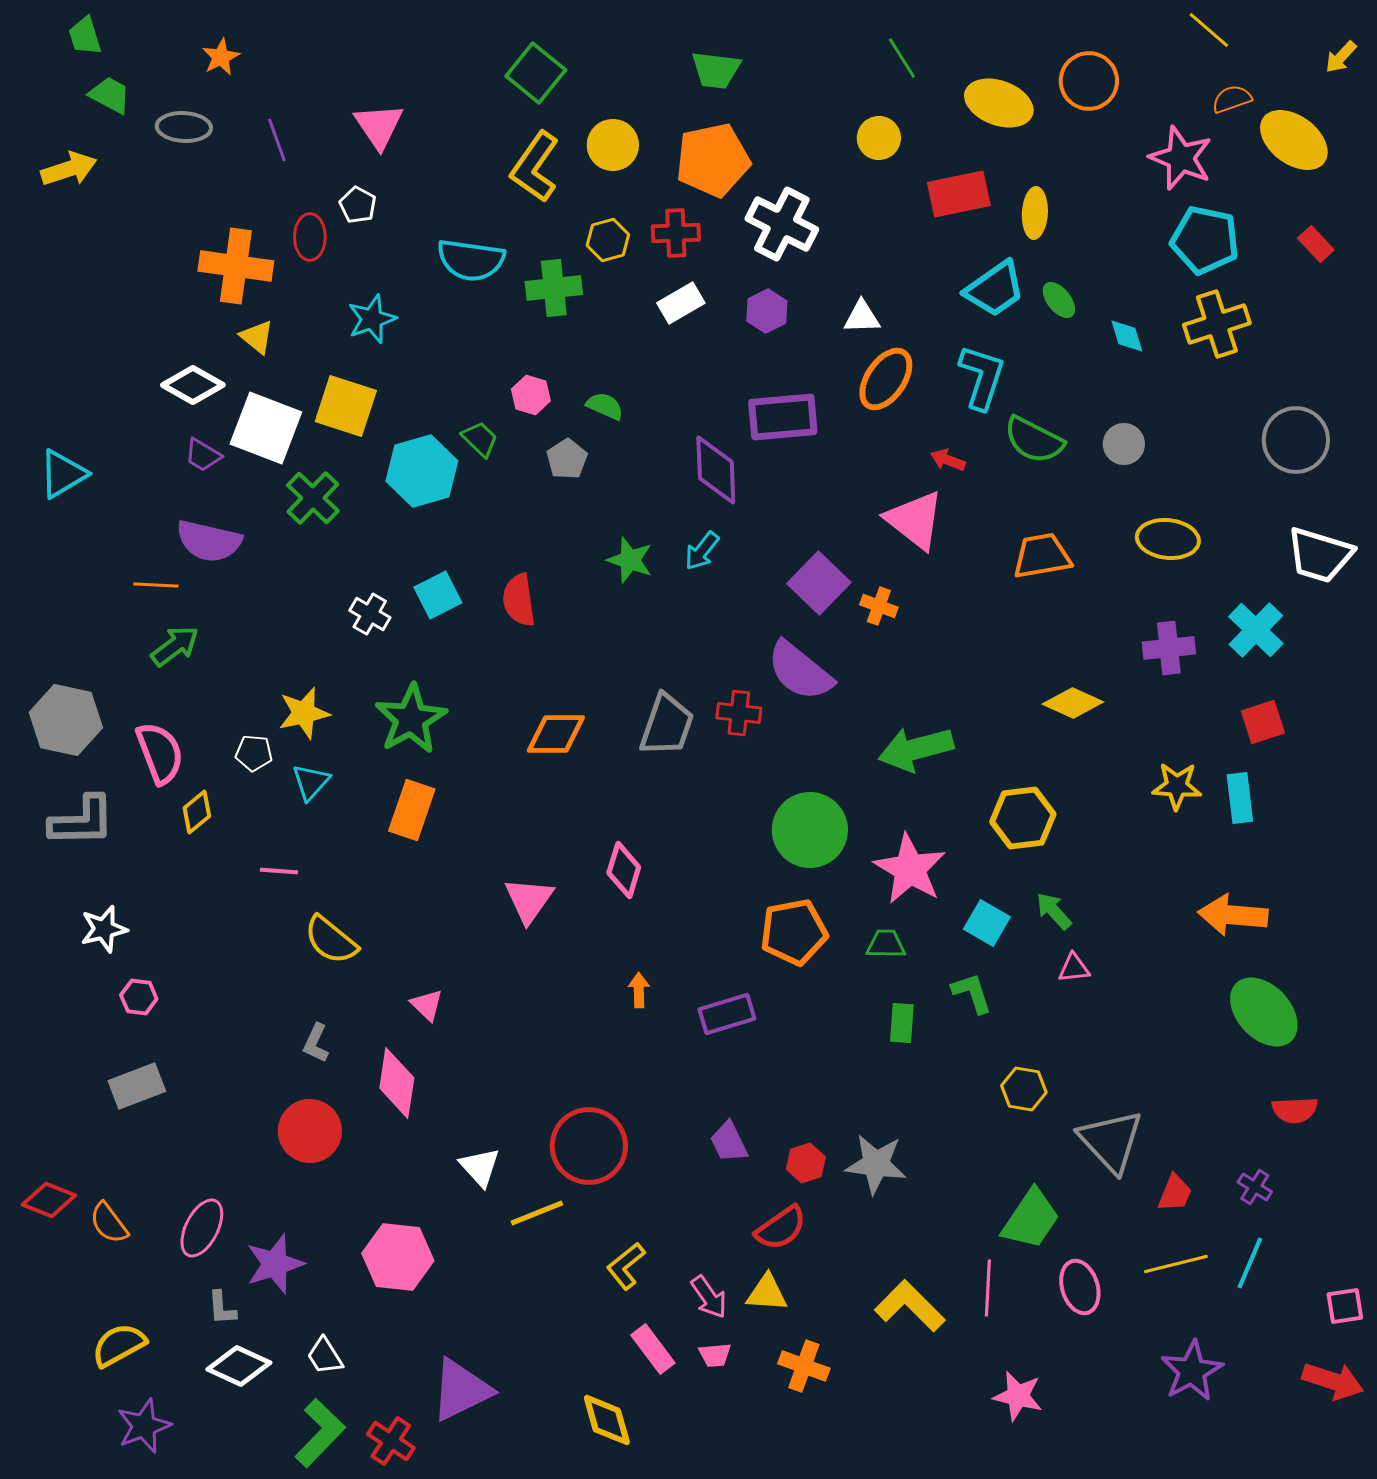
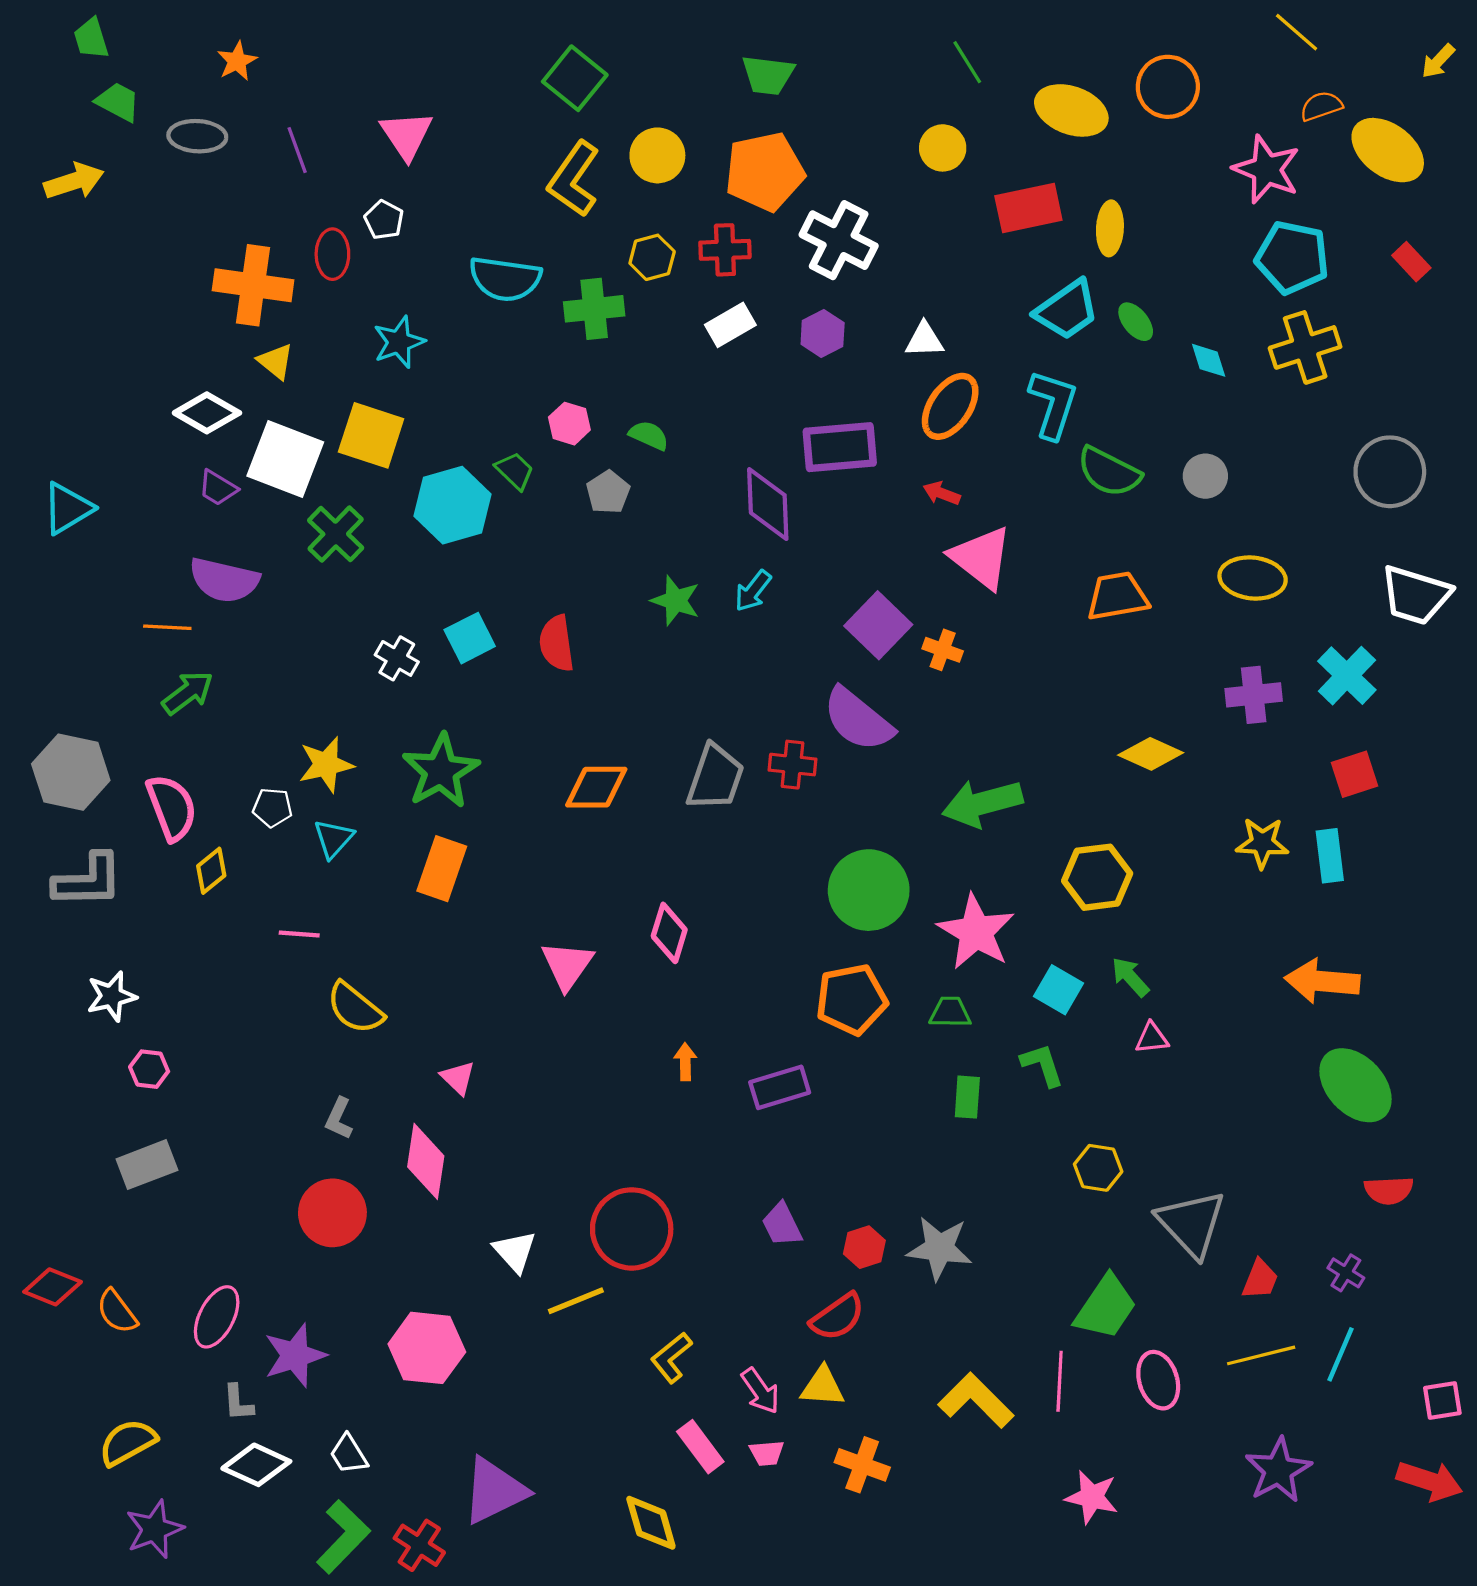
red arrow: (948, 460) -> (942, 493), moved

